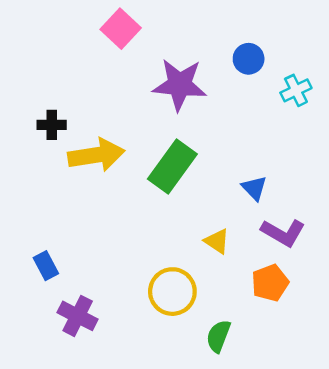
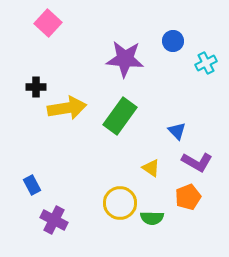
pink square: (121, 29) -> (48, 23), moved
green semicircle: (218, 336) -> (152, 218), moved, turned -110

